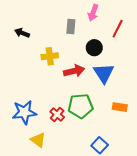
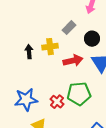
gray rectangle: (71, 27) -> (69, 28), moved, turned 40
black arrow: (22, 33) -> (29, 52), moved, turned 64

